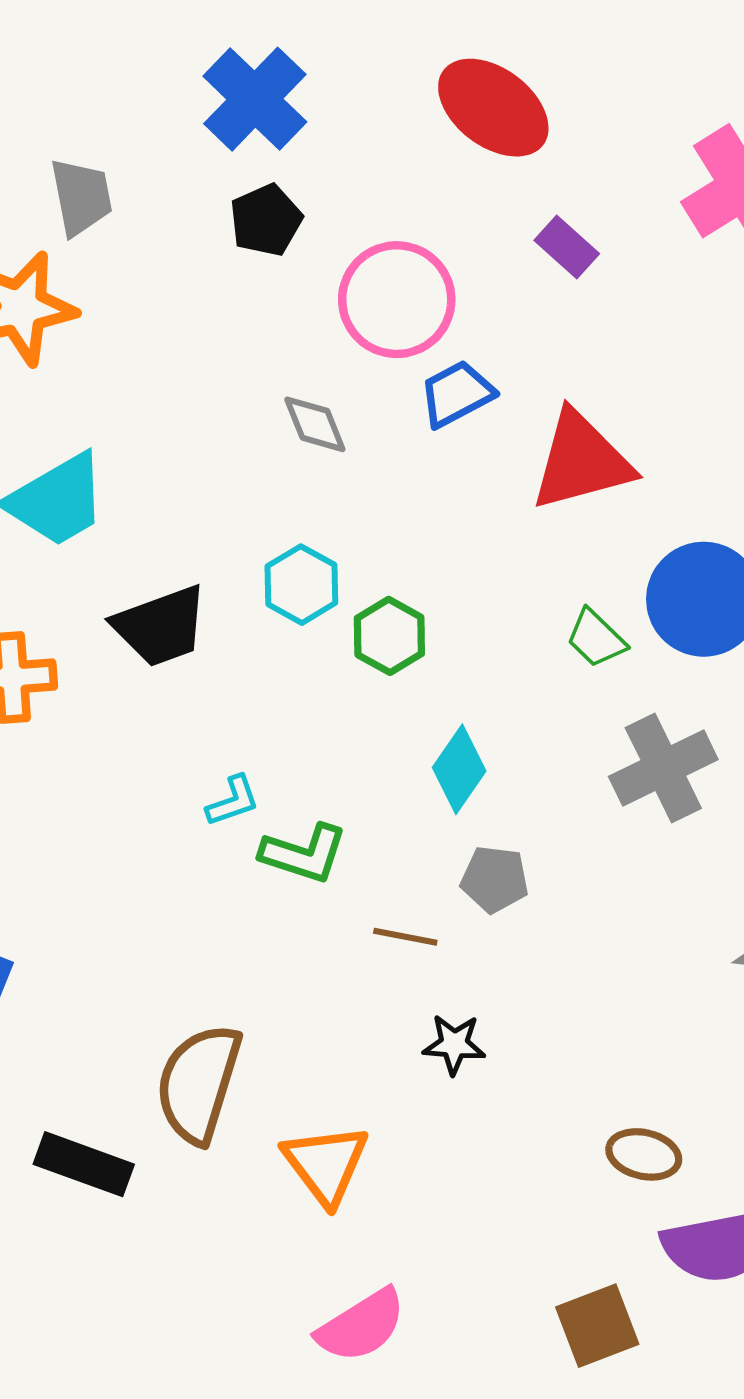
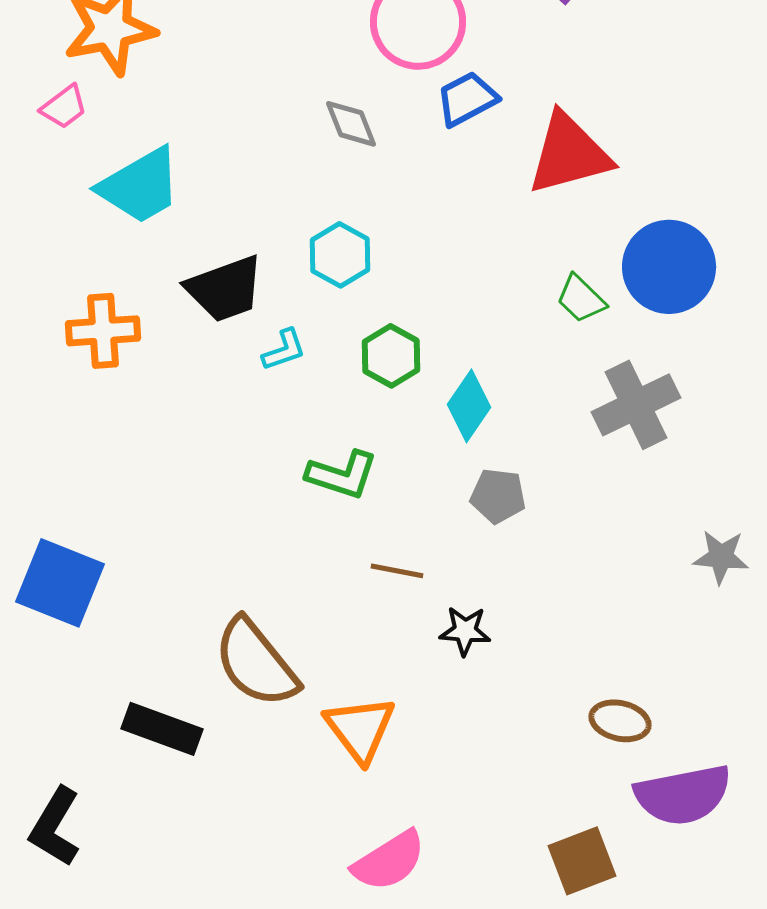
green hexagon: (389, 636) -> (391, 356), moved
cyan L-shape: (233, 801) -> (284, 350), moved
brown line: (405, 937) -> (397, 571), moved
brown semicircle: (199, 1083) -> (256, 663), turned -56

